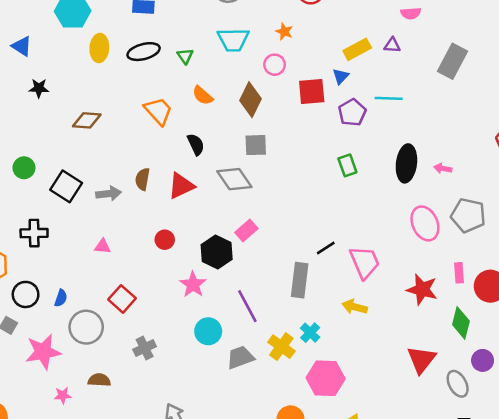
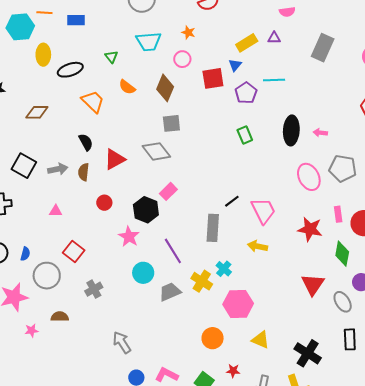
black ellipse: (144, 52) -> (70, 70), moved
black semicircle: (196, 144) -> (86, 142), moved
brown semicircle: (142, 179) -> (84, 172), moved

